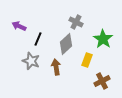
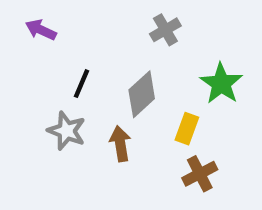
gray cross: (76, 22) -> (165, 30), moved, turned 32
purple arrow: (19, 26) -> (41, 30), moved
brown cross: (102, 81) -> (200, 174), moved

